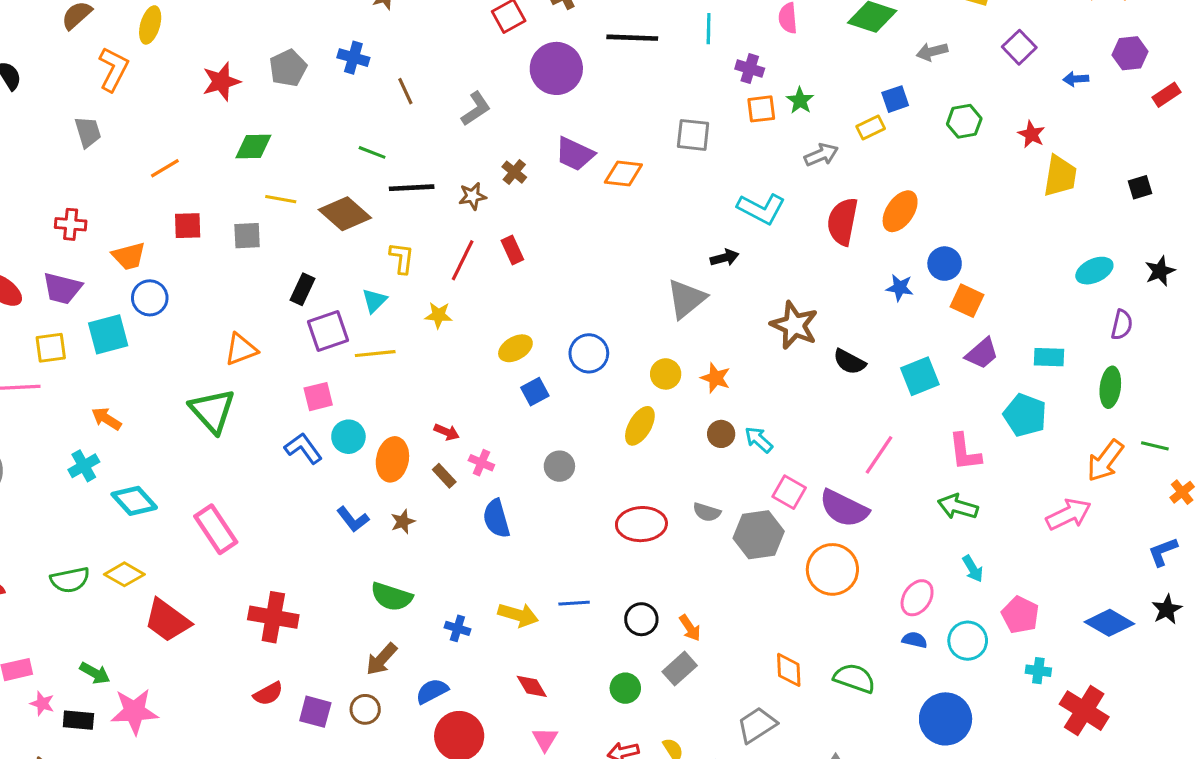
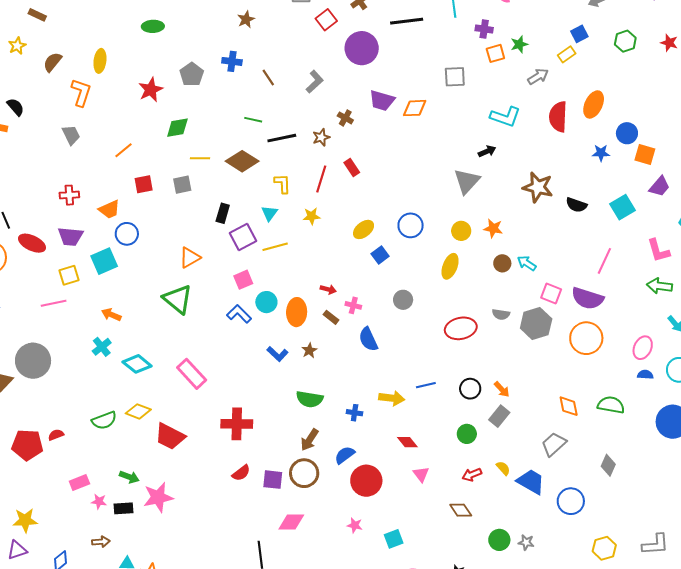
green star: (800, 101) -> (519, 44), turned 30
brown circle: (365, 709) -> (304, 473), size x1.5

